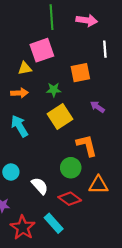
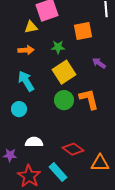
green circle: (71, 168) -> (64, 100), moved
cyan circle: (11, 172) -> (19, 109), moved
orange triangle: (98, 185) -> (100, 163), moved
white semicircle: (40, 186) -> (34, 142), moved, turned -48

